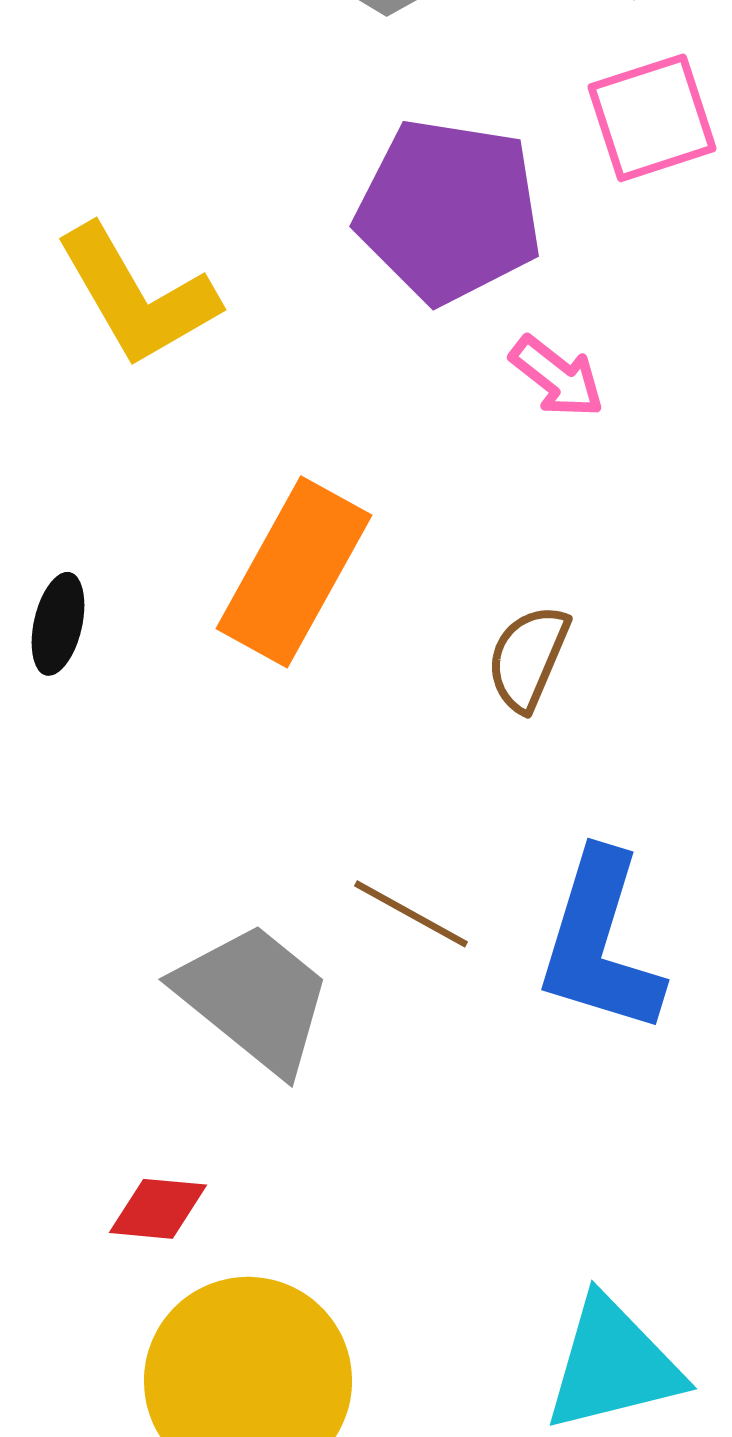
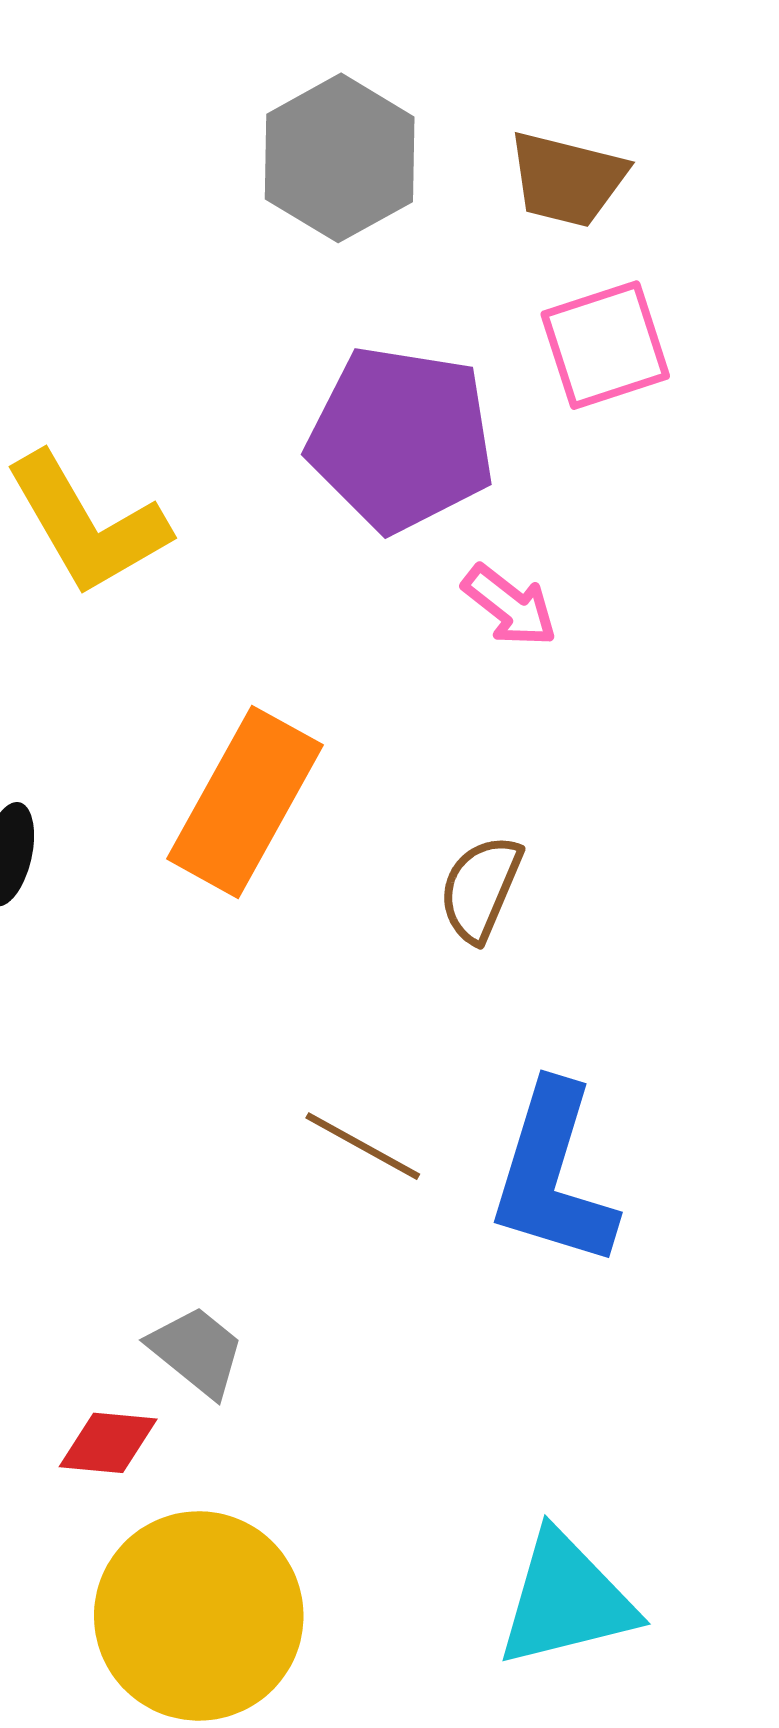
gray trapezoid: (254, 998) -> (197, 1351), moved, size x0.6

